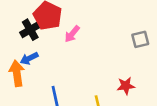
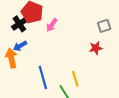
red star: (126, 86) -> (96, 48), moved

